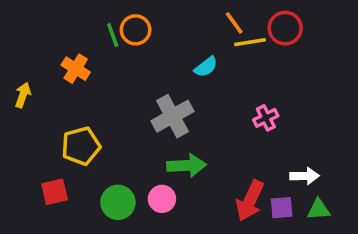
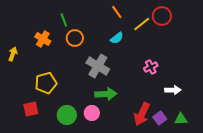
orange line: (234, 23) -> (117, 12), moved
orange circle: (136, 30) -> (75, 38), moved
yellow line: (250, 42) -> (142, 24), turned -30
gray cross: (173, 116) -> (98, 66), turned -30
white arrow: (305, 176) -> (173, 90), moved
purple square: (282, 208) -> (160, 118), turned -32

